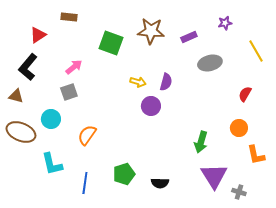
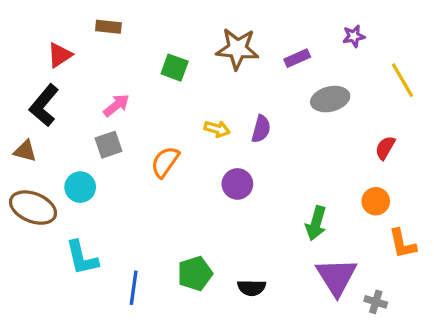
green square: (111, 43) -> (175, 68), size x0.7
purple circle: (151, 106) -> (237, 184), moved
orange semicircle: (87, 135) -> (165, 162), moved

